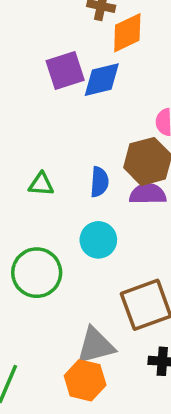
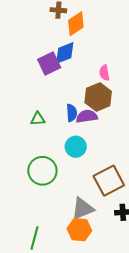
purple square: (65, 71) -> (49, 63), moved
purple semicircle: (148, 194) -> (87, 116), moved

